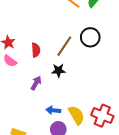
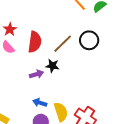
red semicircle: (36, 50) -> (35, 42), size x1.5
purple arrow: (36, 83) -> (36, 74), moved, turned 32

